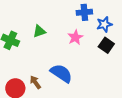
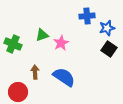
pink star: (75, 37) -> (61, 43), moved
brown arrow: (35, 82) -> (35, 72), moved, turned 32

